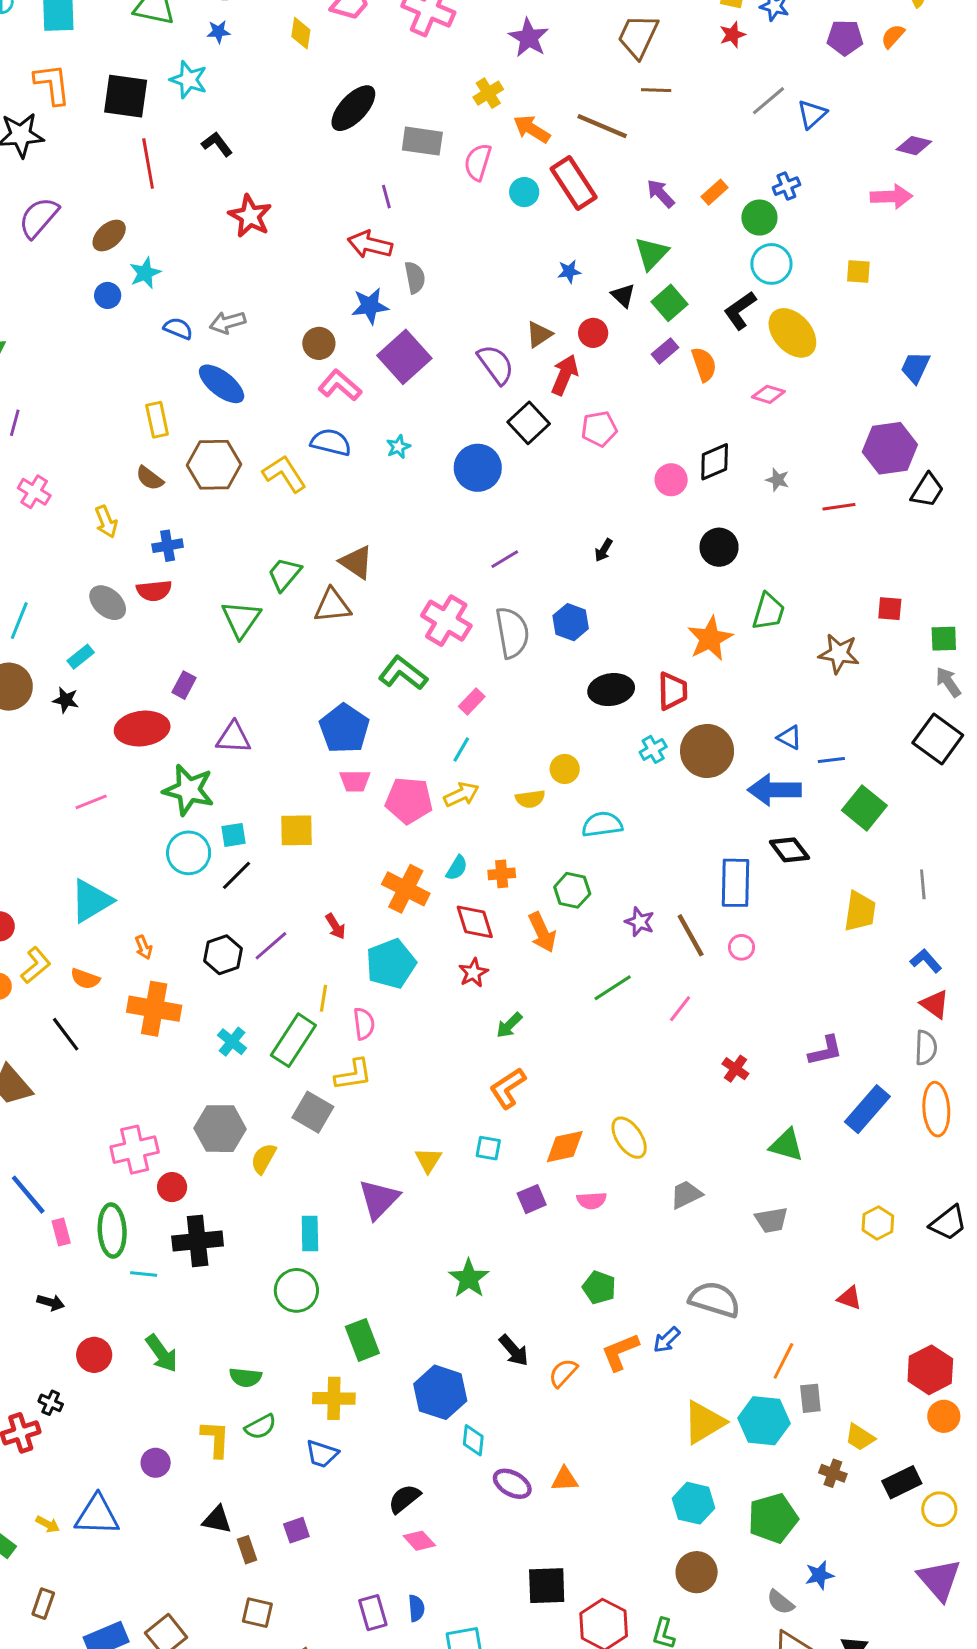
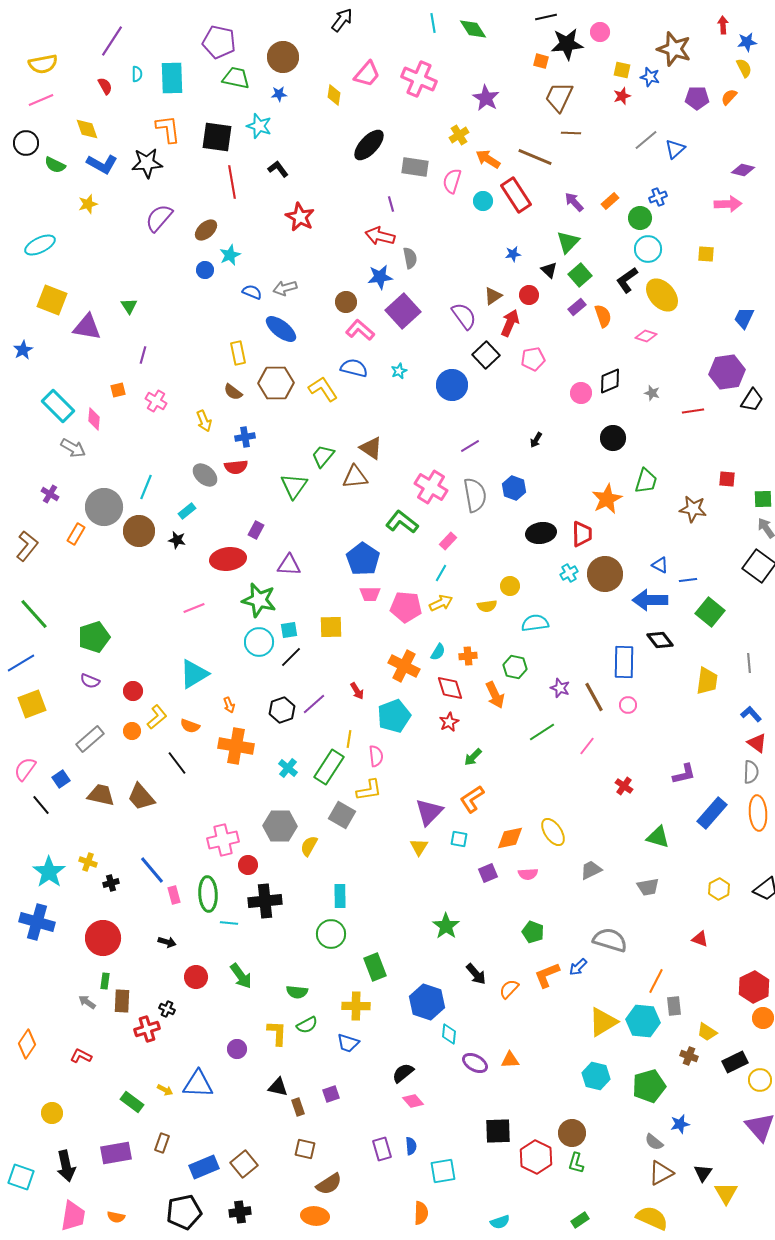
purple triangle: (379, 1199) -> (429, 812), moved
brown circle: (697, 1572) -> (572, 1133), moved

